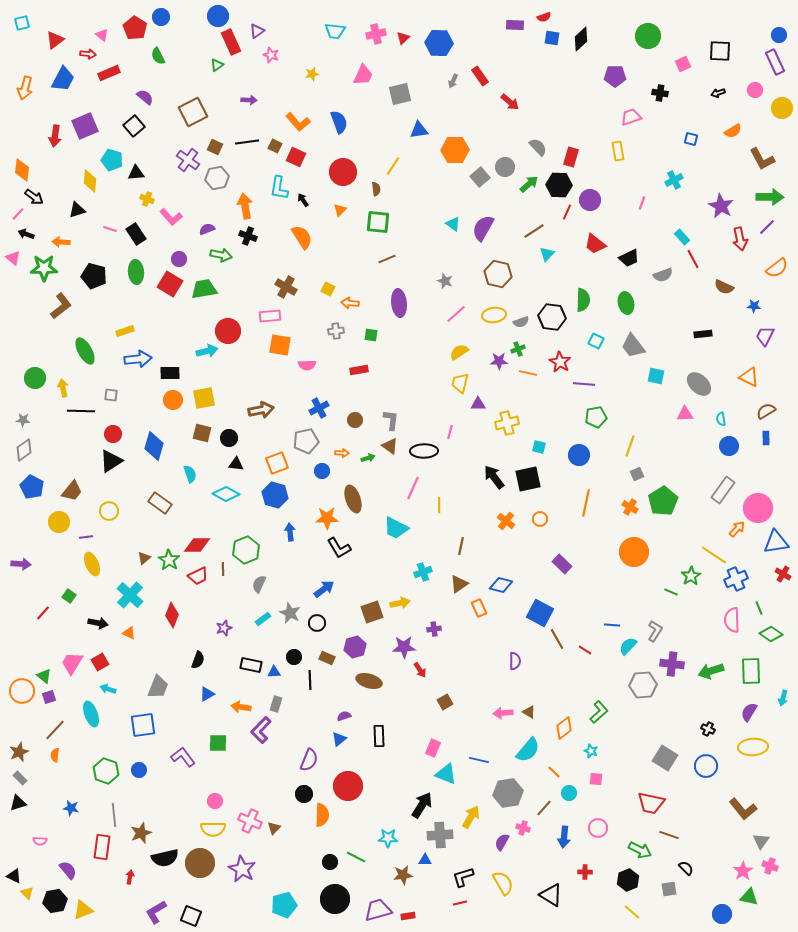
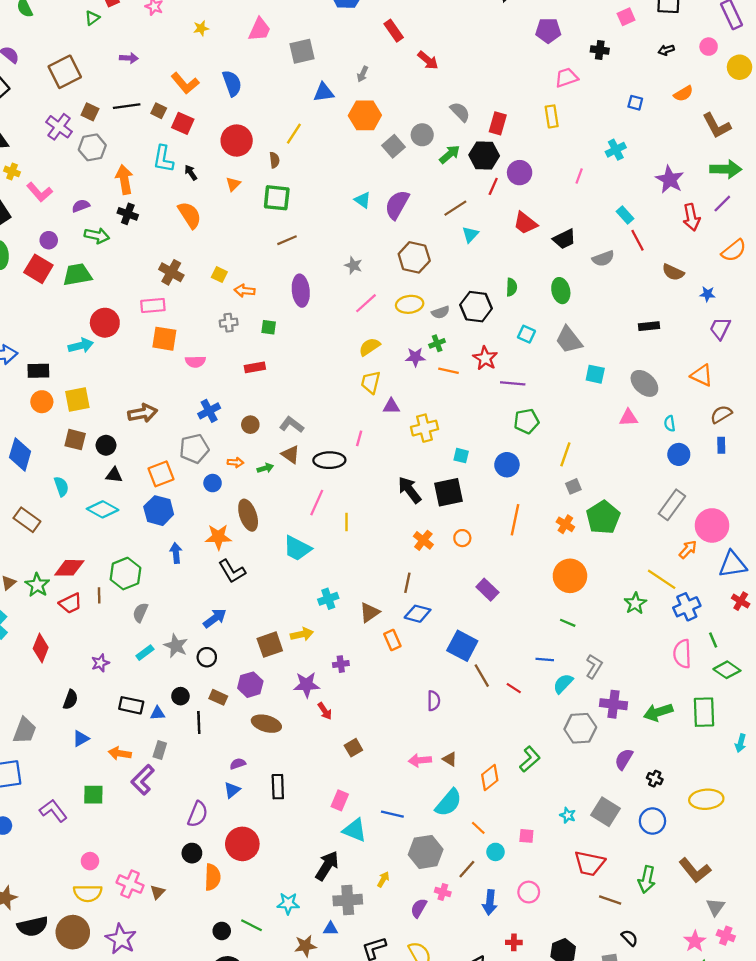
gray arrow: (453, 81) -> (363, 74), moved
green semicircle: (583, 300) -> (512, 287), size x0.7
gray L-shape: (391, 420) -> (292, 425), turned -60
brown line: (461, 546) -> (407, 583), moved
green line: (671, 592) -> (568, 623), moved
purple semicircle: (749, 712) -> (624, 759), moved
cyan star: (591, 751) -> (568, 815), moved
yellow arrow: (471, 817) -> (383, 879), size x0.6
green arrow: (640, 850) -> (647, 879), moved, turned 75

